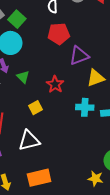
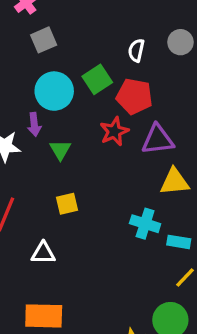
green square: (17, 19) -> (97, 79), moved
red star: (55, 84) -> (114, 131), moved
white triangle: (29, 141) -> (43, 253), size x0.7

